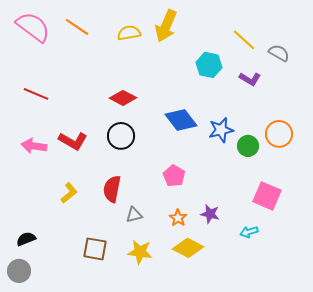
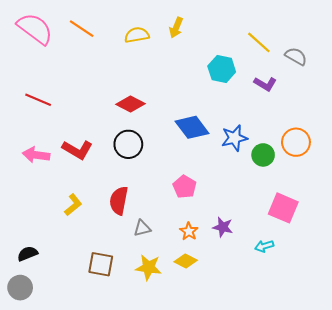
yellow arrow: (166, 26) -> (176, 28), size x0.6
yellow diamond: (188, 248) -> (186, 261), moved, size x0.7

